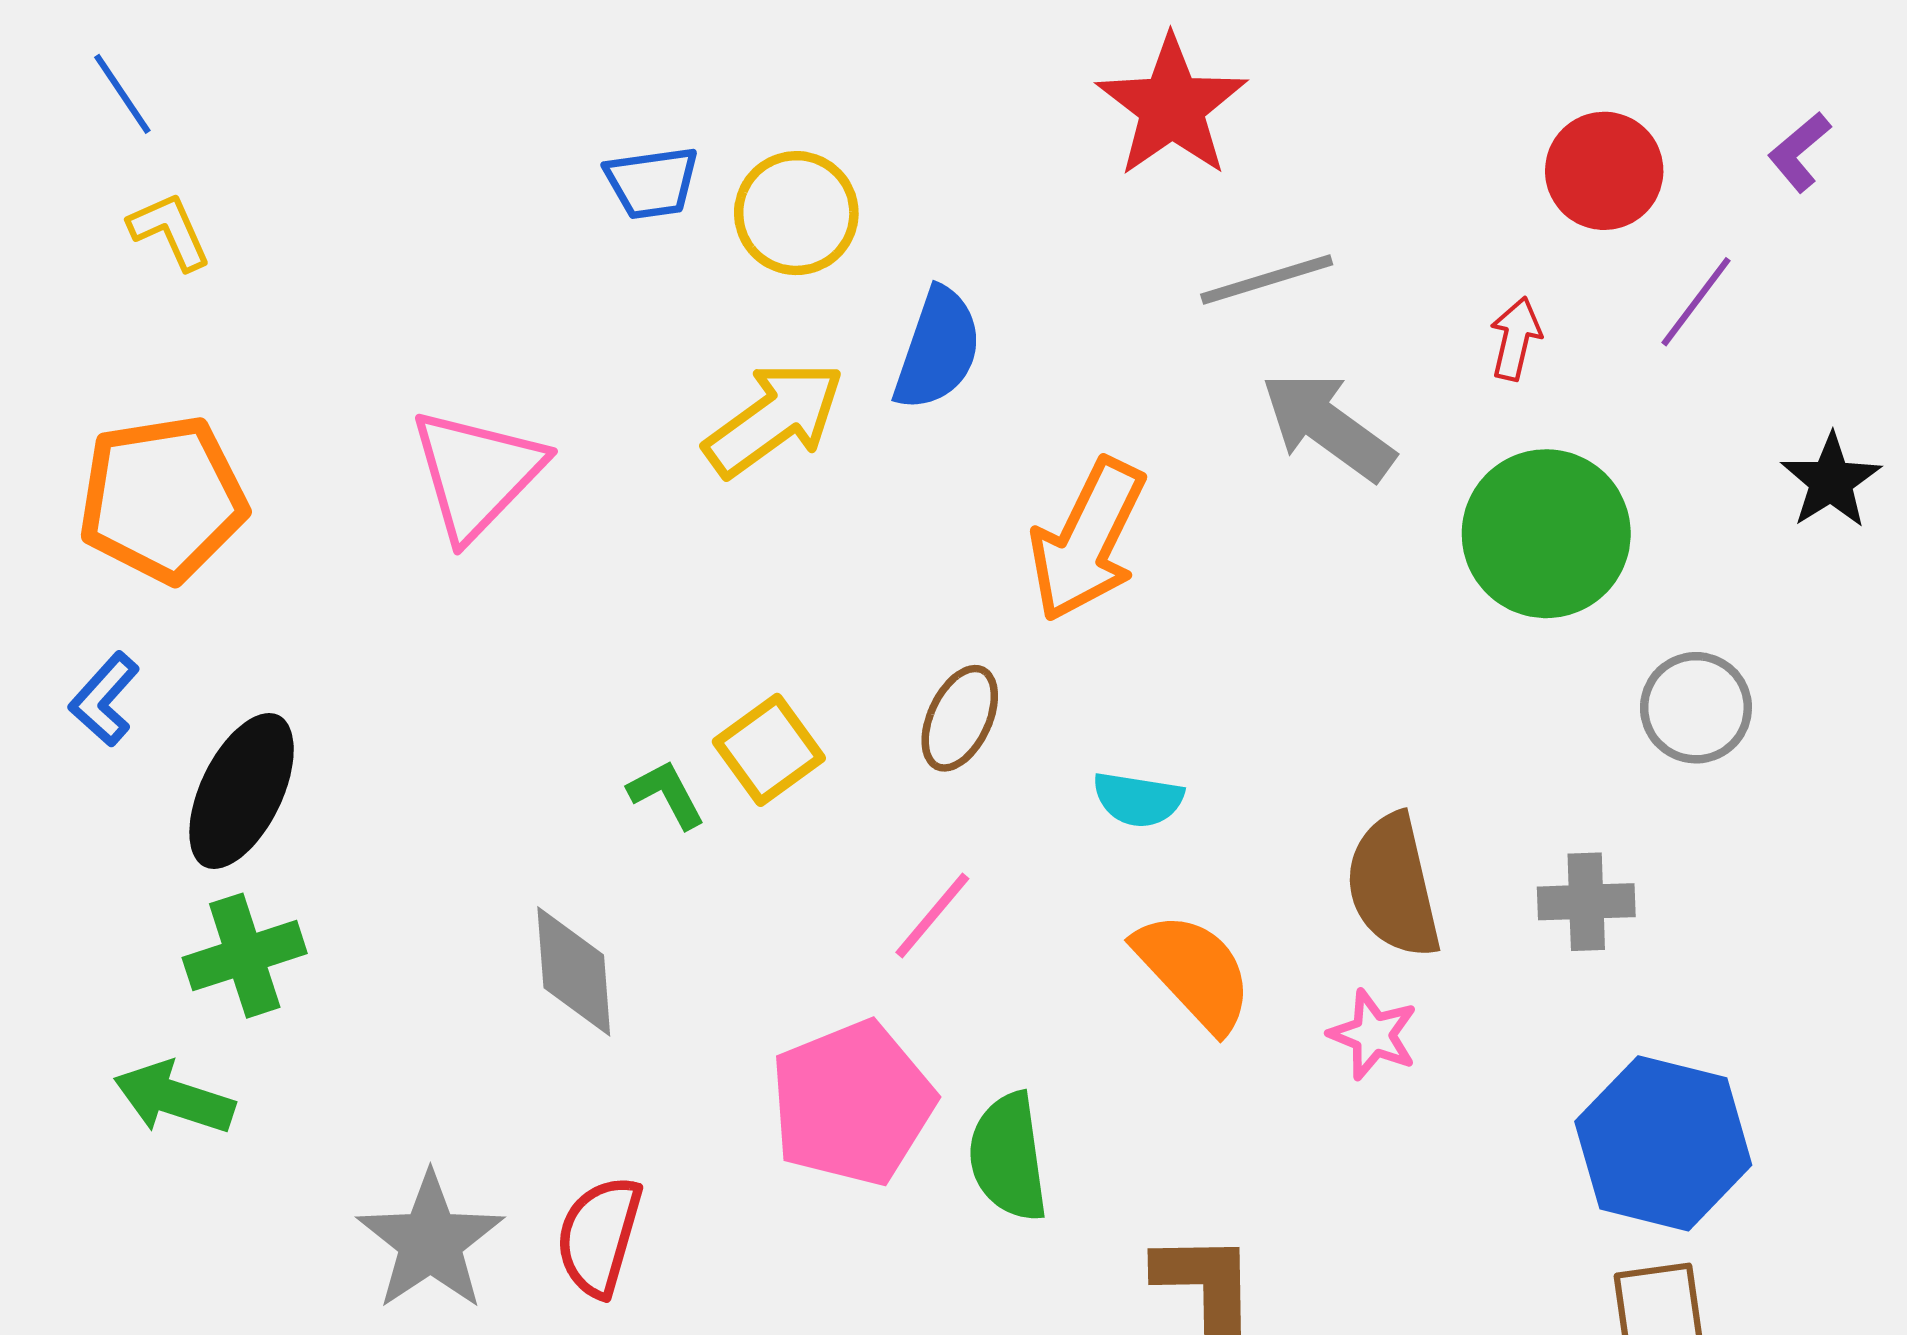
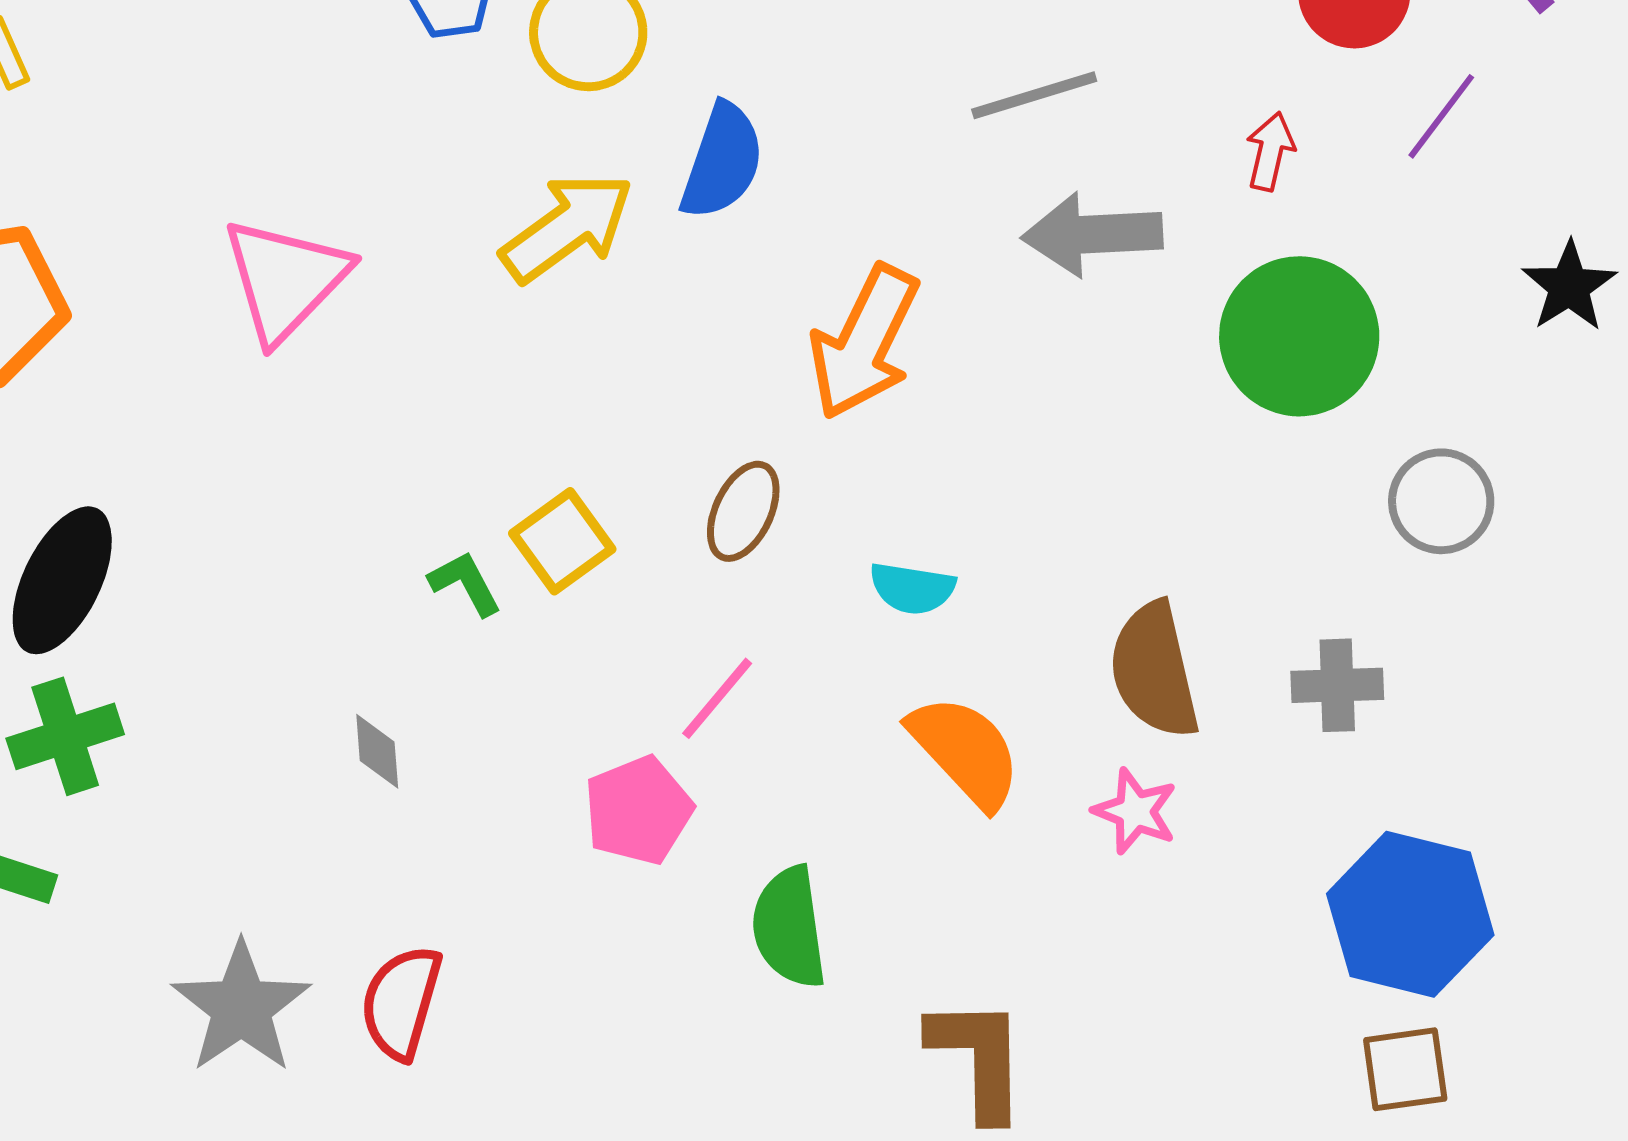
gray arrow: (1328, 426) -> (1092, 234), turned -39
gray diamond: (574, 971) -> (377, 751), size x0.6
pink pentagon: (852, 1103) -> (638, 810), moved, size x0.7

